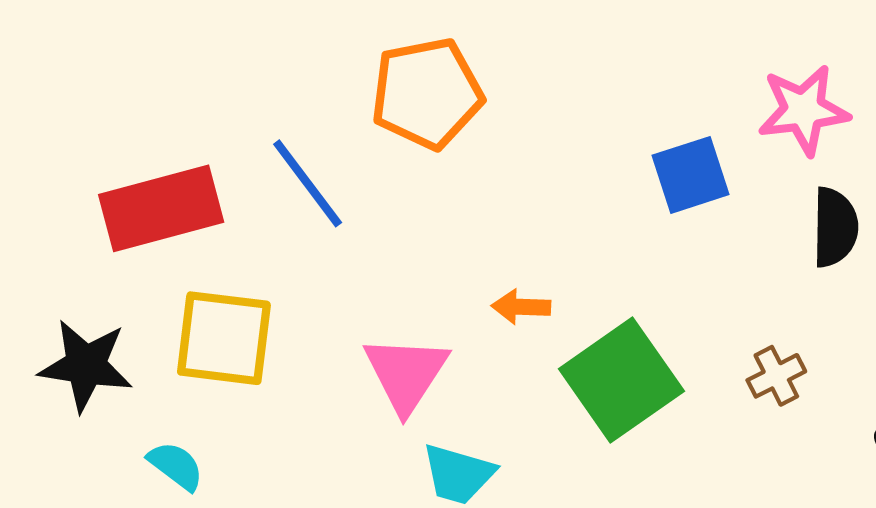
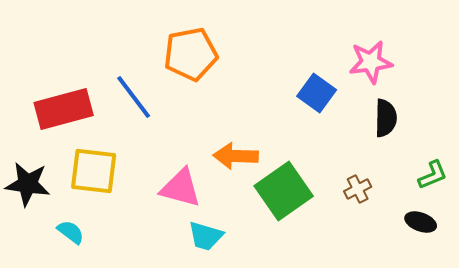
blue square: (691, 175) -> (317, 93), turned -36
orange arrow: (521, 307) -> (236, 156), size x1.6
pink triangle: (406, 374) -> (181, 188), turned -48

